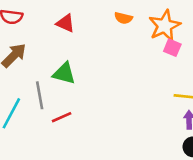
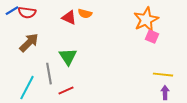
orange semicircle: (123, 18) -> (85, 14), moved
green triangle: (64, 73) -> (68, 57), turned 42

